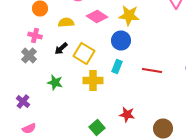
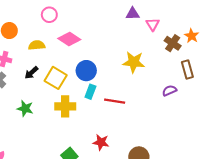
yellow star: (129, 16) -> (134, 62), moved
blue circle: (121, 40) -> (86, 71), moved
red line: (152, 70) -> (115, 101), moved

